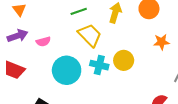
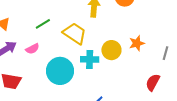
green line: (79, 11) -> (43, 24), moved
orange star: (161, 42) -> (137, 43), moved

